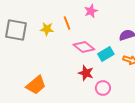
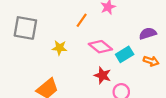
orange line: (67, 23) -> (82, 20), turned 56
yellow star: (47, 29) -> (60, 48), moved

